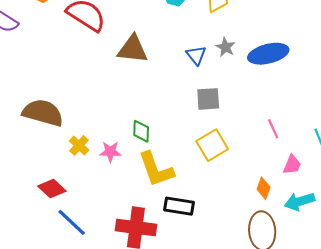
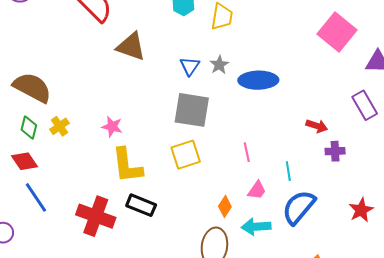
gray square: (208, 99) -> (192, 110), size x1.5
green diamond: (141, 131) -> (29, 127), moved
pink star: (110, 152) -> (112, 127), moved

